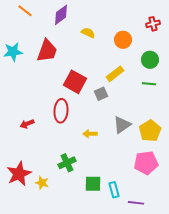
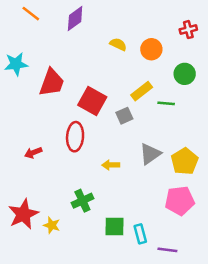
yellow semicircle: (88, 33) -> (118, 44), moved
red trapezoid: (47, 51) -> (52, 82), moved
green line: (149, 84) -> (166, 103), moved

